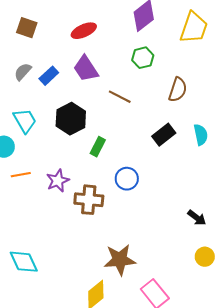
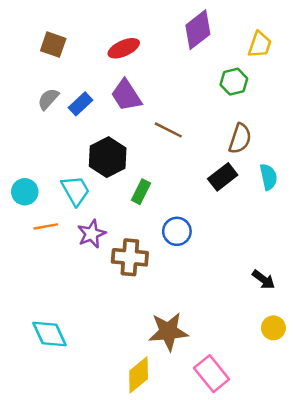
yellow trapezoid: (194, 28) -> (260, 45), size x0.7
green hexagon: (143, 58) -> (234, 82), moved
brown semicircle: (178, 90) -> (240, 139), moved
cyan trapezoid: (25, 121) -> (75, 191), moved

